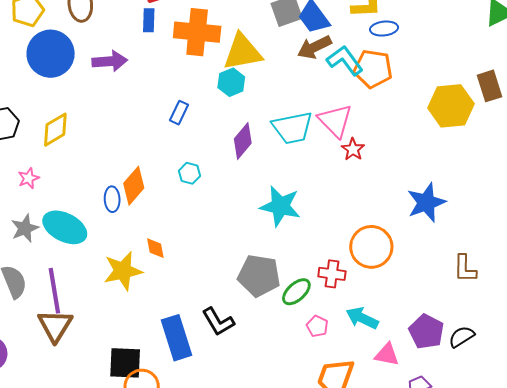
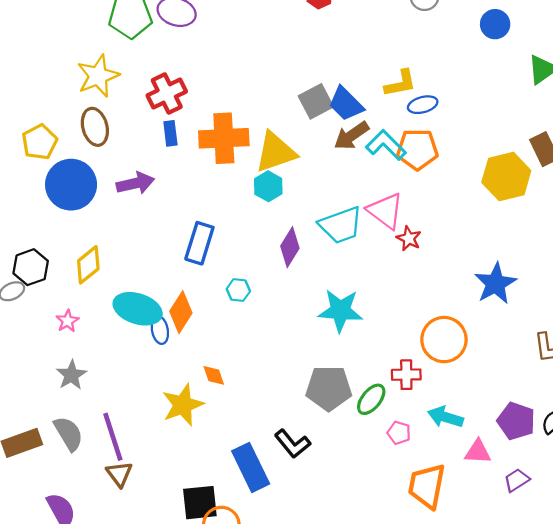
blue rectangle: (179, 113) -> (199, 243), moved, size x1.6
cyan ellipse: (65, 227) -> (138, 309), moved
brown triangle: (55, 326) -> (119, 474), size x0.7

